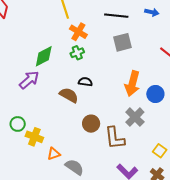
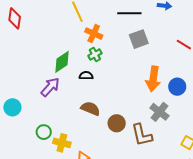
black semicircle: (85, 82) -> (86, 76), moved
brown semicircle: (69, 95) -> (90, 109), moved

